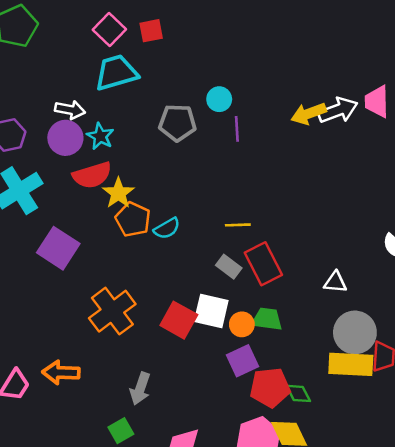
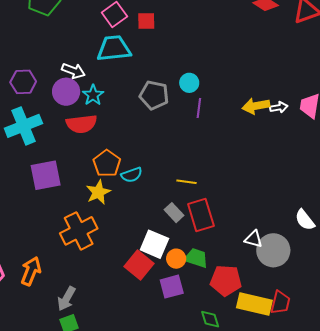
white arrow: (338, 110) -> (279, 107), size x0.6
yellow star: (118, 193) -> (98, 192), moved
purple square: (58, 248) -> (46, 175), turned 36
red square: (179, 320) -> (139, 265), moved
gray circle: (355, 332) -> (273, 250), moved
orange arrow: (61, 373) -> (31, 271), turned 100
red pentagon: (270, 387) -> (226, 280), moved
gray arrow: (140, 389) -> (66, 299), moved

